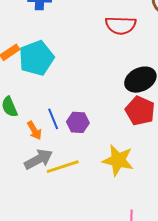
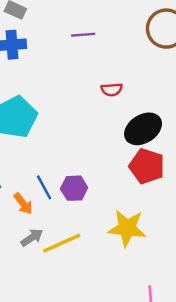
red semicircle: (121, 25) -> (112, 90), moved, size x0.6
gray arrow: (38, 159) -> (32, 238), size x0.7

